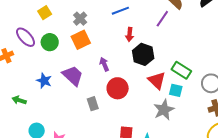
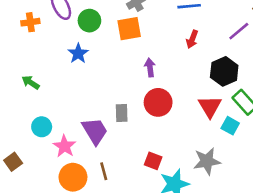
black hexagon: (143, 54) -> (224, 71), moved
purple trapezoid: (73, 76) -> (95, 131), moved
blue star: (44, 81) -> (78, 53), moved
gray star: (164, 110) -> (207, 161), moved

